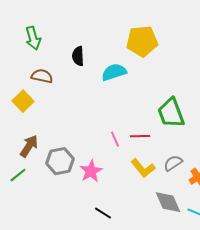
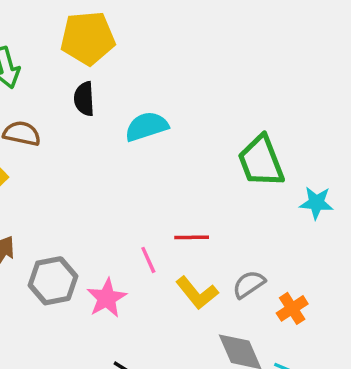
yellow pentagon: (142, 41) -> (88, 38), moved
green trapezoid: (171, 113) -> (261, 161), moved
pink line: (115, 139) -> (148, 260), moved

